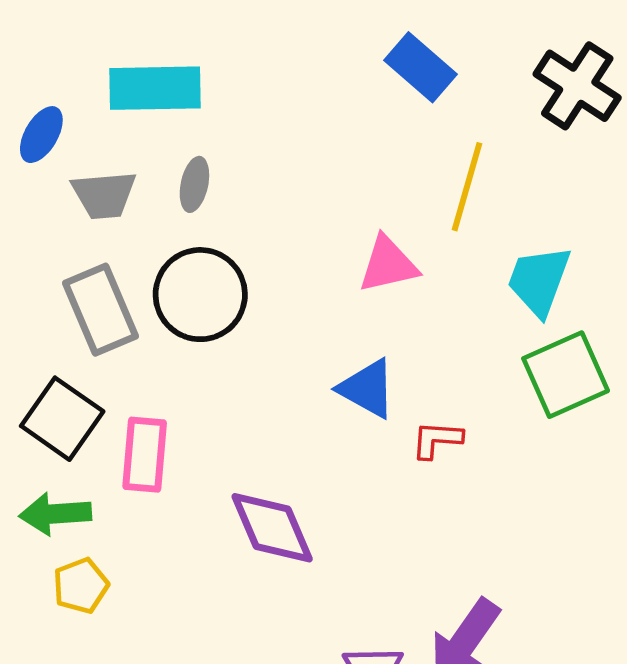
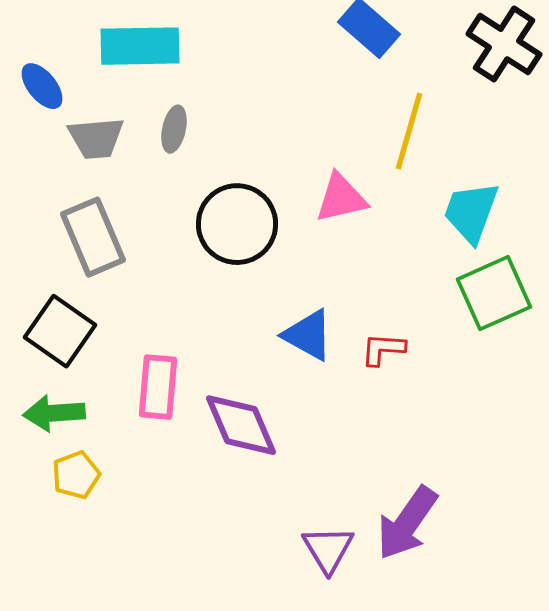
blue ellipse: (41, 135) -> (42, 86), turned -69
black circle: (200, 295) -> (237, 224), moved
blue triangle: (367, 389) -> (308, 335), moved
pink rectangle: (145, 455) -> (158, 387), moved

